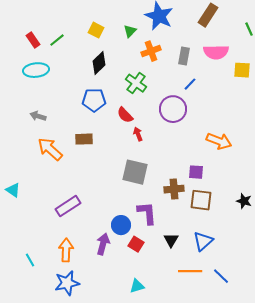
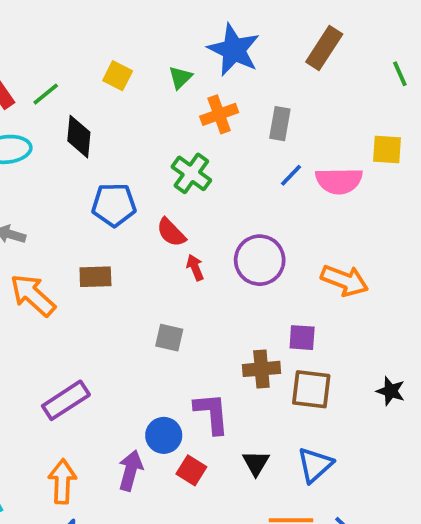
pink semicircle: (216, 52) -> (339, 181), moved
black diamond: (99, 63) -> (79, 137), moved, turned -40
purple circle: (173, 109) -> (260, 260), moved
gray square: (135, 172) -> (169, 338), moved, size x0.6

